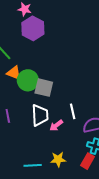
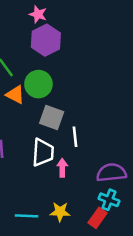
green circle: (28, 80) -> (38, 84), moved
white line: (73, 111) -> (75, 137), moved
pink arrow: (56, 125) -> (62, 168), turned 120

